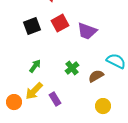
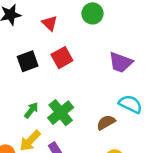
purple trapezoid: (87, 31) -> (121, 62), moved
green cross: (72, 68) -> (61, 113), moved, size x1.5

